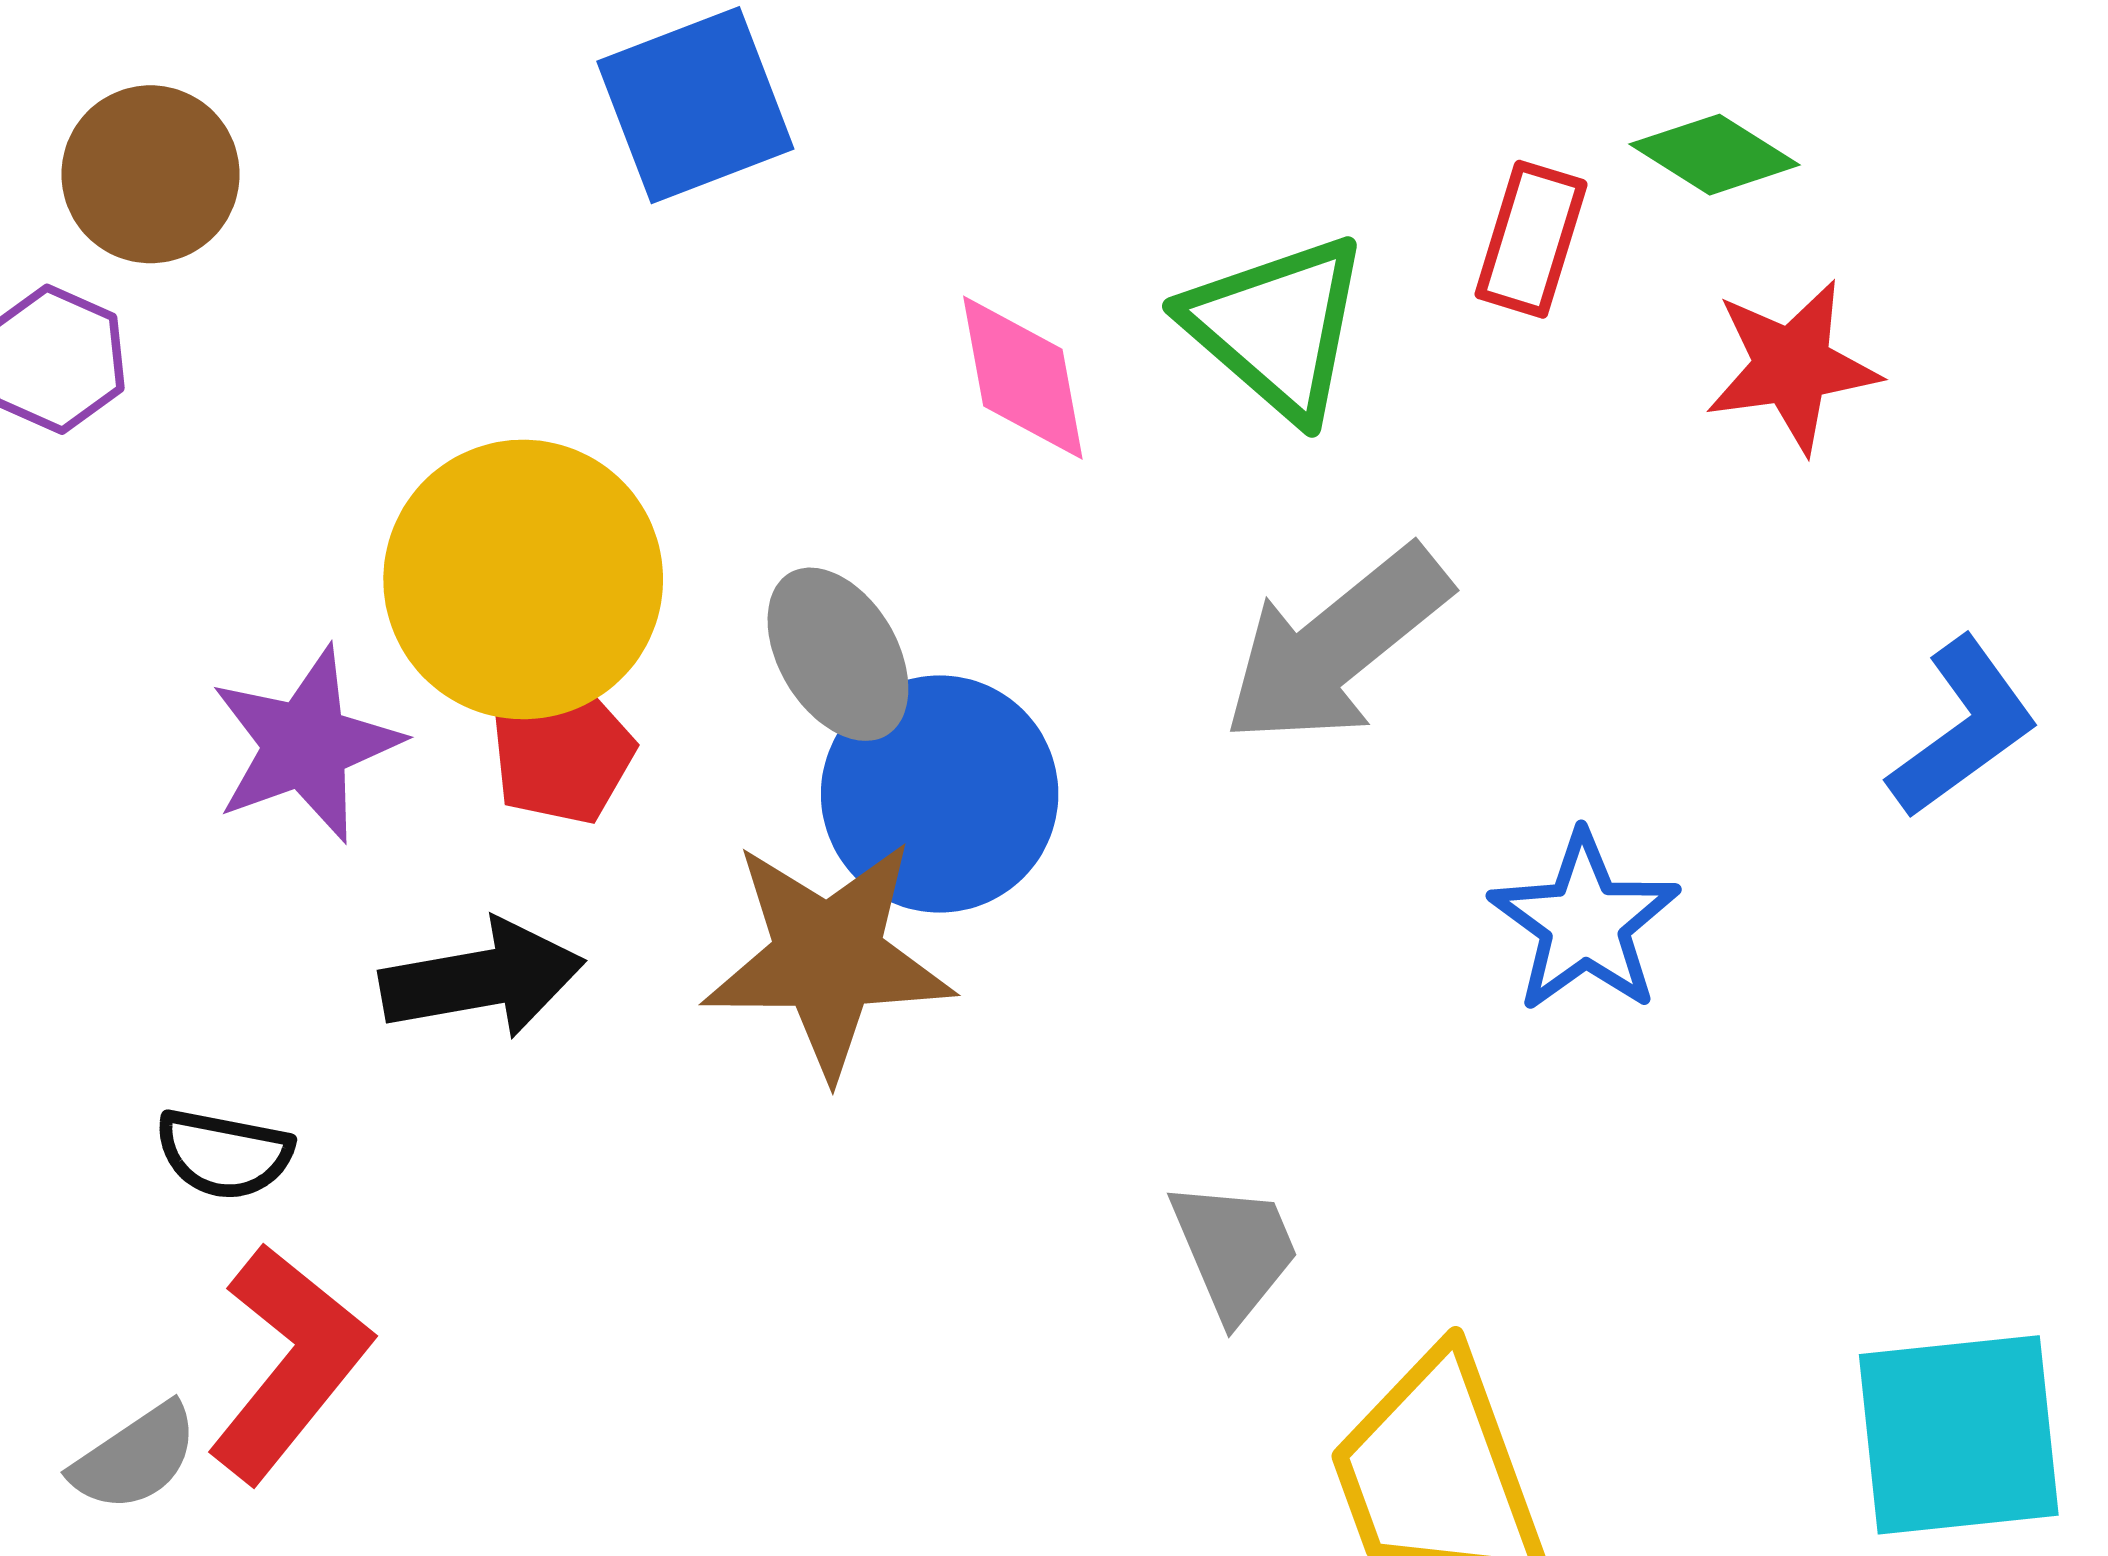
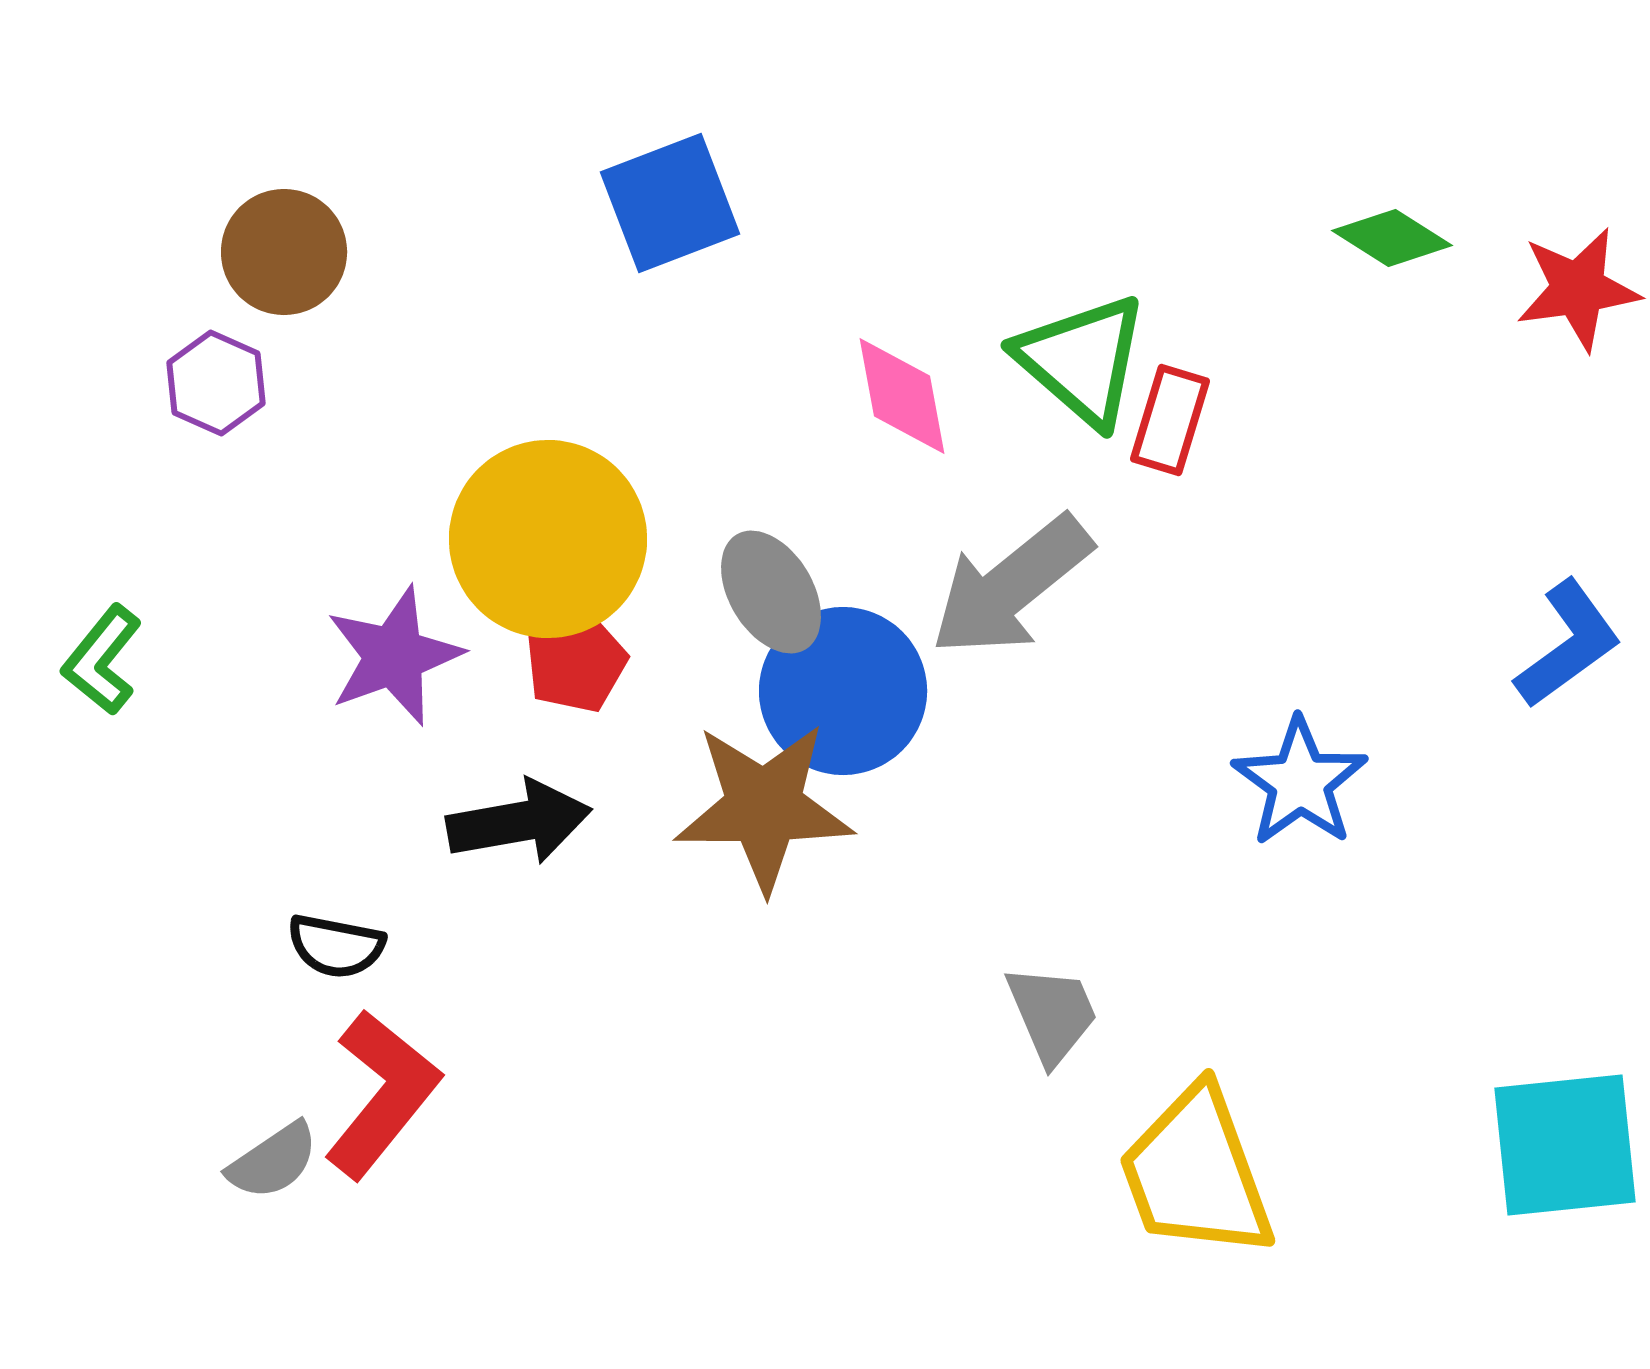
red rectangle: (1531, 239) -> (1170, 420), moved
red star: (1792, 366) -> (1578, 289), moved
gray arrow: (1336, 646) -> (1011, 586), moved

